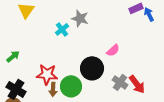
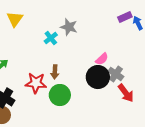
black circle: (92, 68) -> (98, 77), moved
gray cross: (120, 82) -> (116, 74), moved
brown arrow: (53, 89) -> (55, 72), moved

